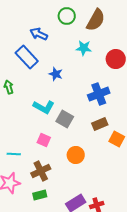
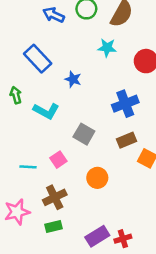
blue arrow: (39, 34) -> (54, 15), moved
cyan L-shape: (44, 107) -> (46, 111), moved
pink square: (44, 140) -> (58, 160), turned 32
cyan line: (14, 154) -> (28, 167), moved

